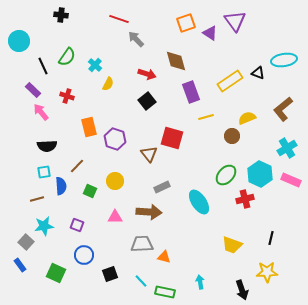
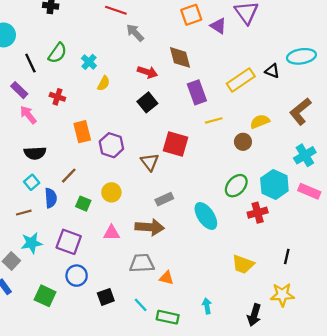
cyan square: (44, 172) -> (32, 182), turned -32
purple square: (77, 225) -> (69, 242), size x1.6
black arrow: (242, 290) -> (254, 315), turned 36

